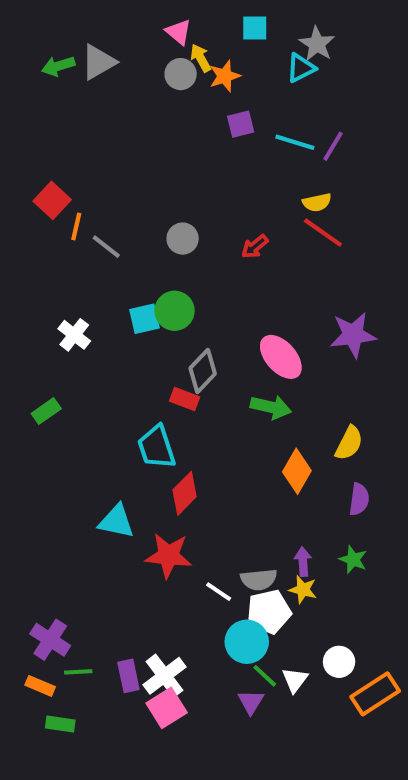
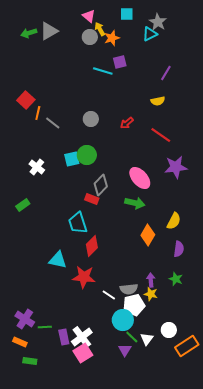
cyan line: (295, 142) -> (103, 71), moved
red line: (323, 233) -> (161, 135), moved
green line: (78, 672) -> (45, 327), moved

